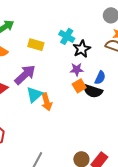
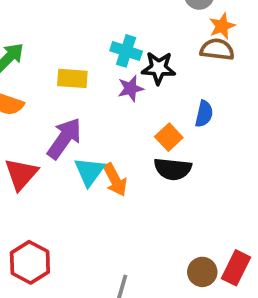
black star: (82, 49) -> (159, 68), turned -30
purple star: (77, 69) -> (131, 88), moved
black semicircle: (93, 91) -> (173, 169), moved

